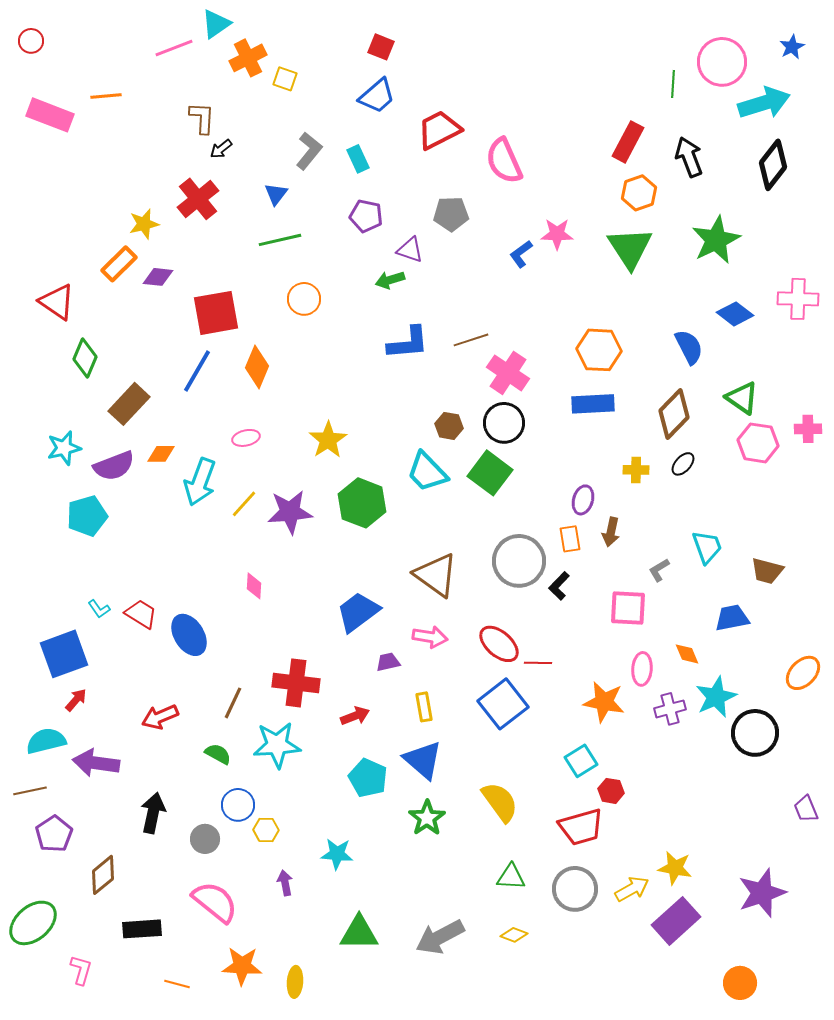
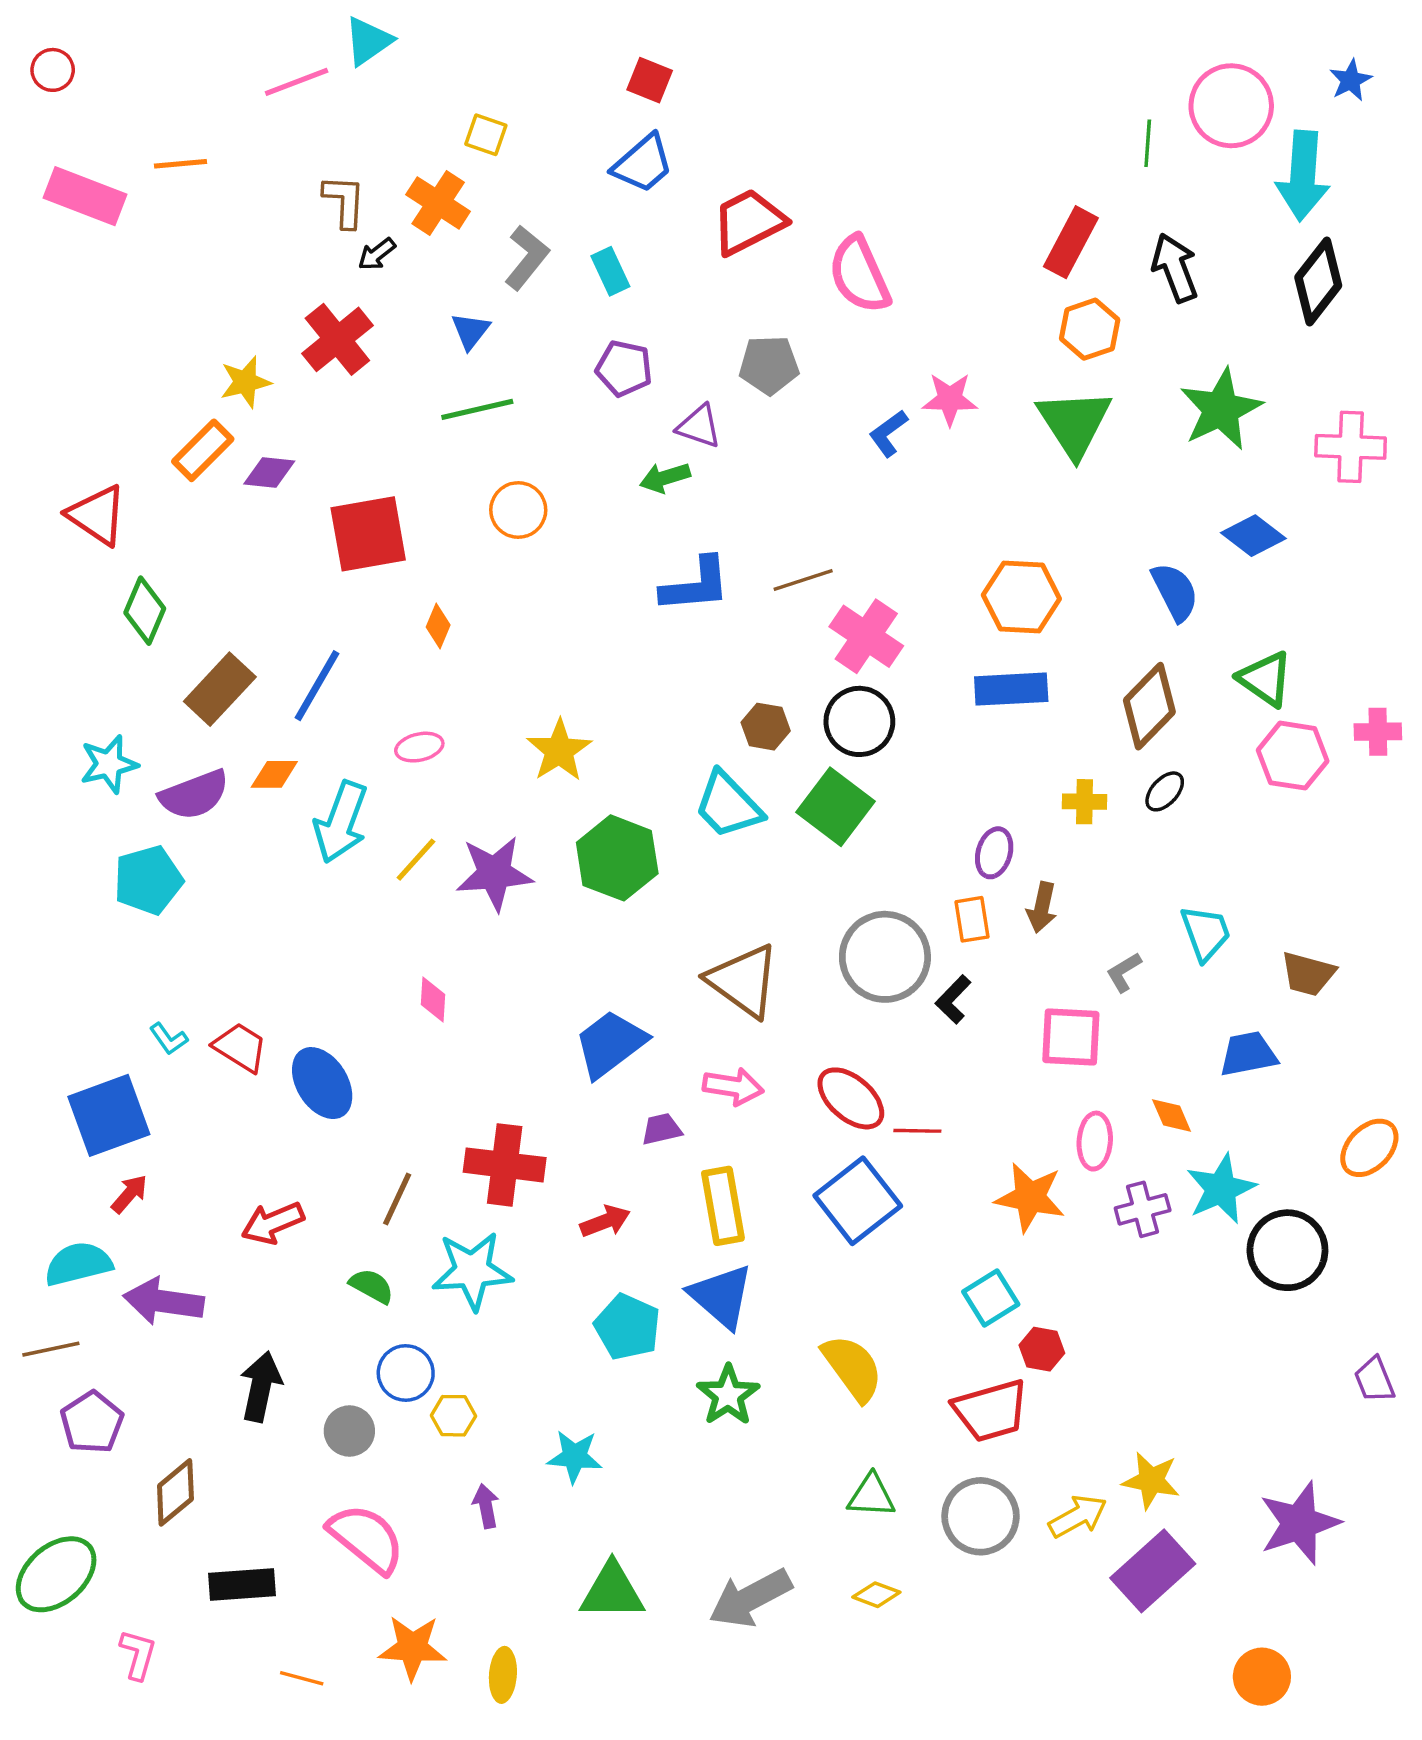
orange cross: (248, 58) -> (438, 203), moved, turned -30
cyan arrow: (764, 103) -> (1303, 176), turned 111
pink cross: (798, 299) -> (1351, 447), moved
orange diamond: (257, 367) -> (438, 626), size x0.6
blue line: (197, 371) -> (317, 686), moved
yellow rectangle: (424, 707) -> (723, 1206), size x1.5

